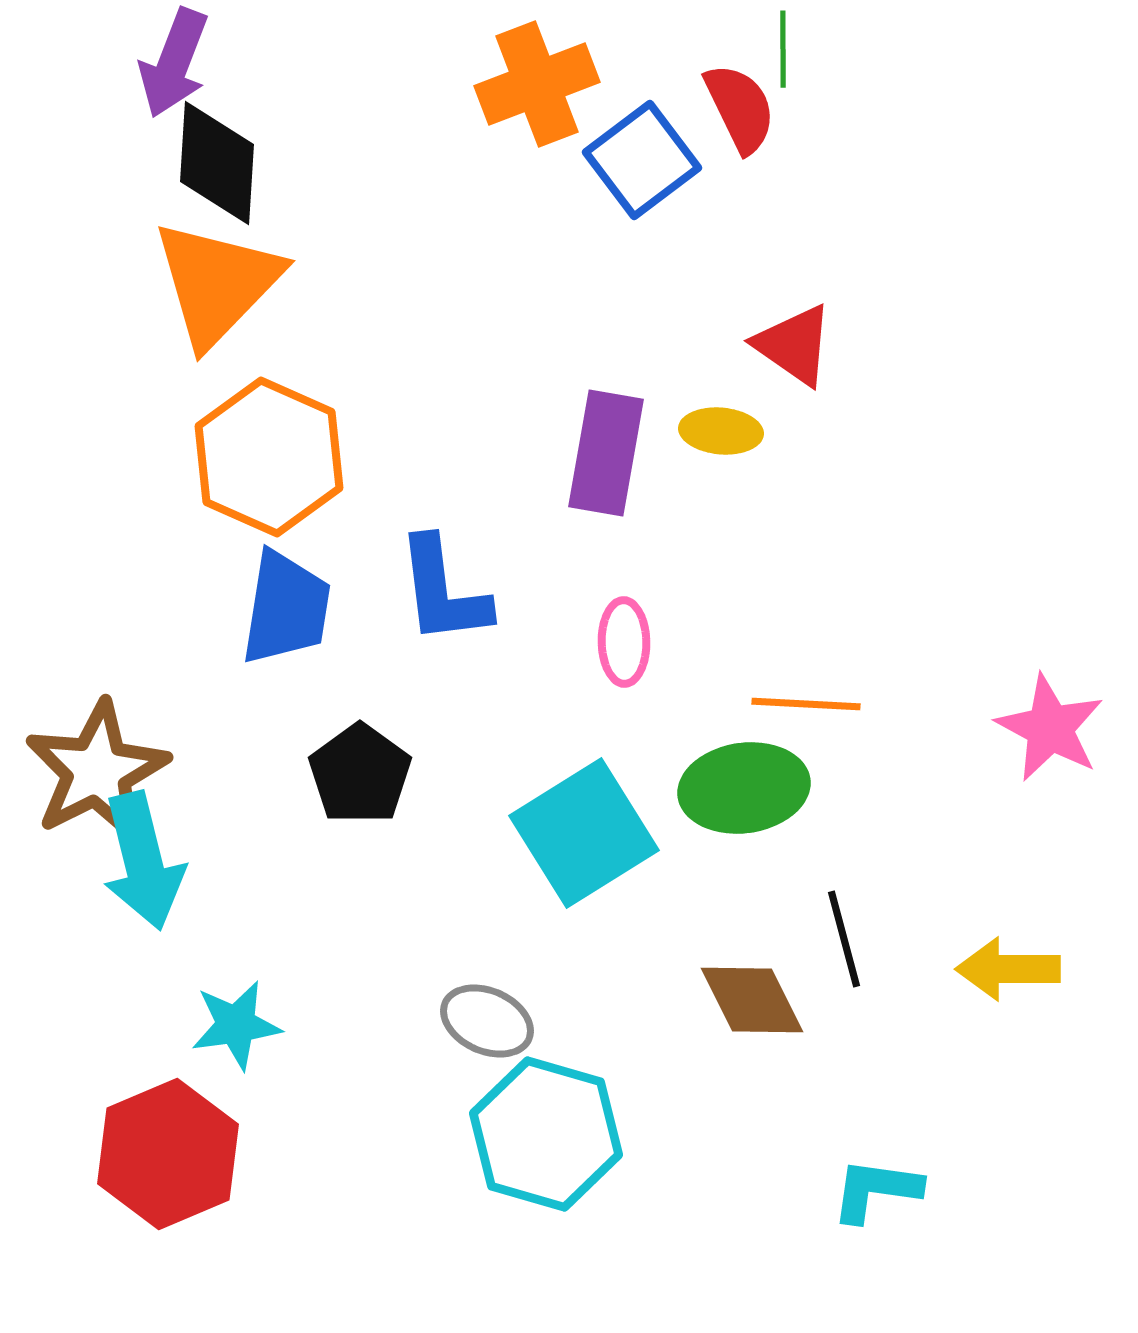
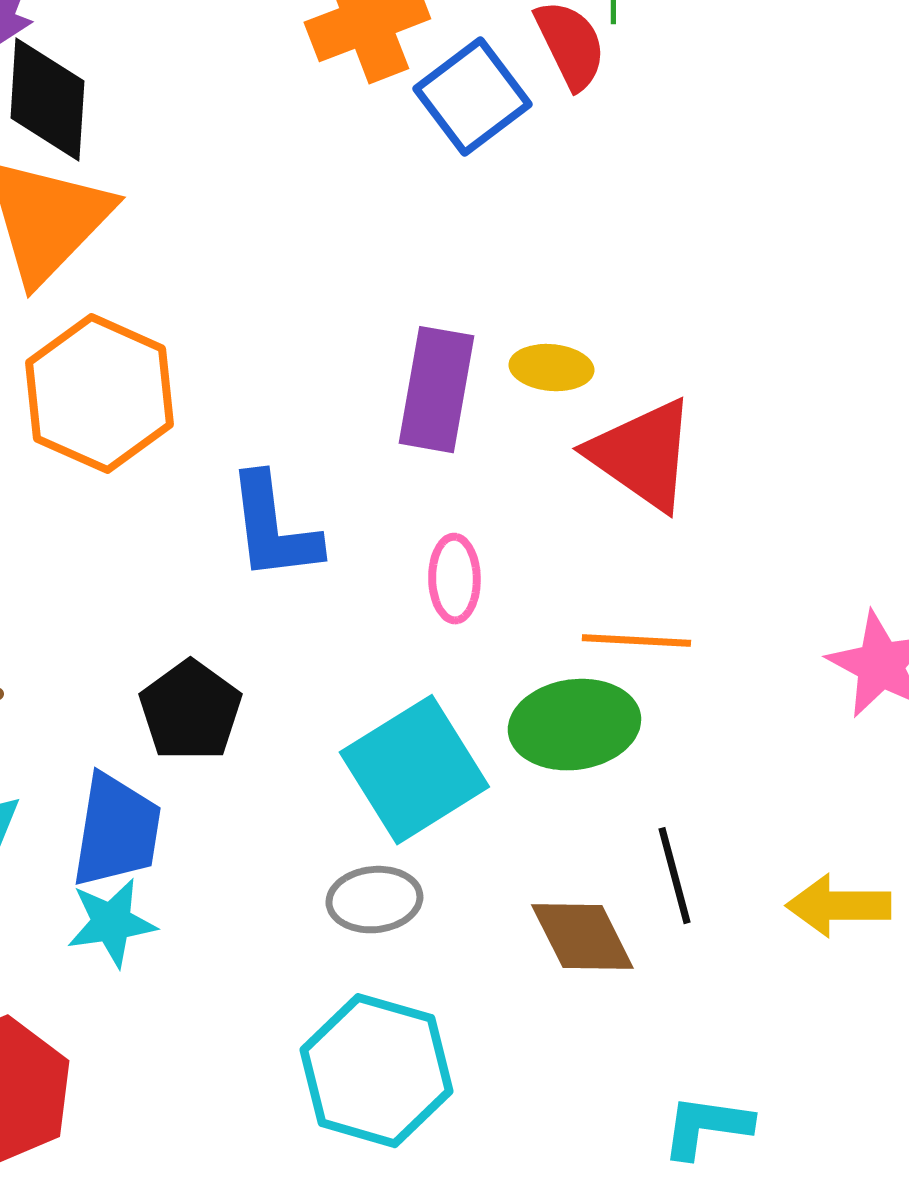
red triangle: (794, 345) -> (642, 455), moved, size x1.4
blue trapezoid: (286, 608) -> (116, 831), moved
gray ellipse: (487, 1021) -> (374, 900), moved, turned -30
cyan star: (236, 1025) -> (111, 923), moved

